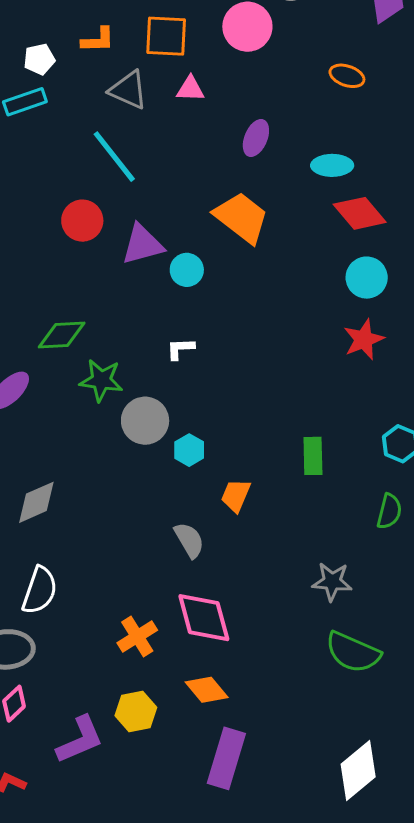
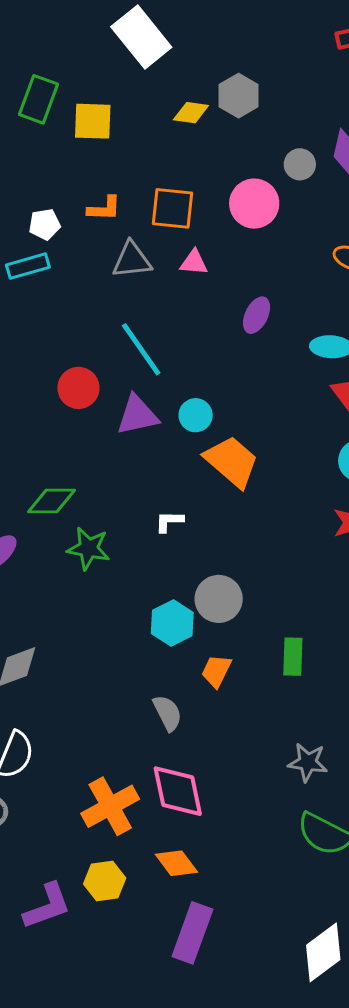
gray triangle: (128, 90) -> (132, 260), turned -33
cyan line: (114, 157) -> (141, 349), moved
orange trapezoid: (241, 218) -> (232, 462), moved
cyan circle: (187, 270) -> (196, 415), moved
gray circle: (145, 421) -> (219, 599), moved
cyan hexagon: (189, 450) -> (172, 623), size x1.4
green rectangle: (313, 456) -> (293, 657), moved
orange cross: (137, 636) -> (110, 806), size x1.4

